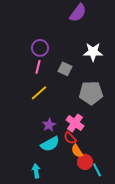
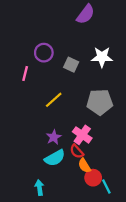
pink line: (38, 67) -> (25, 73), moved
gray square: (65, 69) -> (71, 65), moved
yellow line: (39, 93) -> (54, 100), moved

